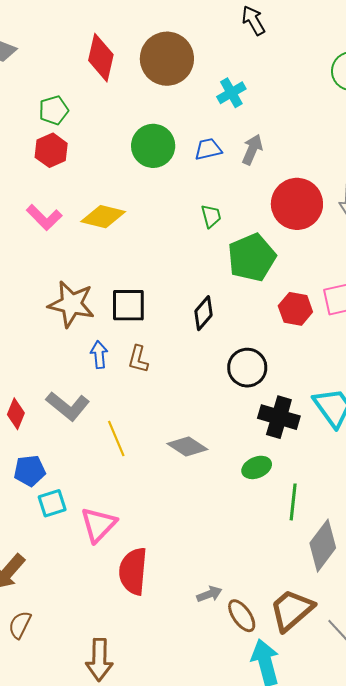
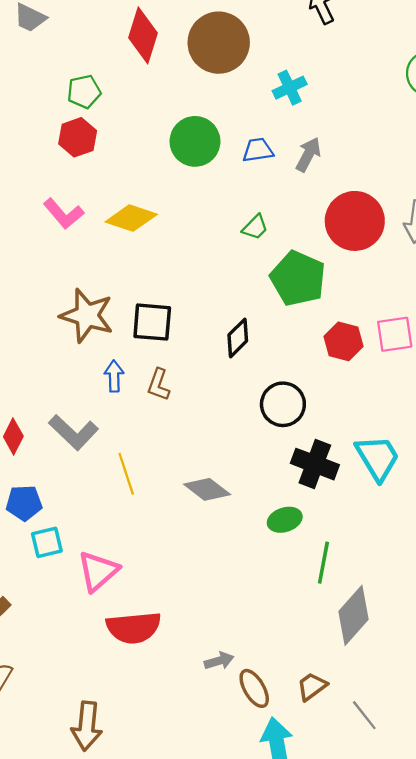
green trapezoid: (211, 216) -> (255, 227), turned 55
green pentagon: (252, 258) -> (298, 278), turned -30
red semicircle: (133, 571) -> (134, 628), turned -105
brown trapezoid: (292, 610) -> (312, 686), size x0.6

